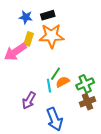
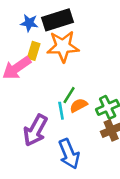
black rectangle: (48, 15) -> (57, 20), size x1.6
purple arrow: (29, 100) -> (35, 130), size x1.4

